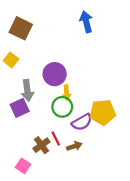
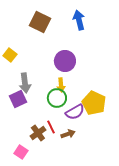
brown square: (21, 28) -> (40, 22), moved
purple circle: (55, 74) -> (65, 61), moved
yellow pentagon: (103, 112) -> (94, 103), turned 30

